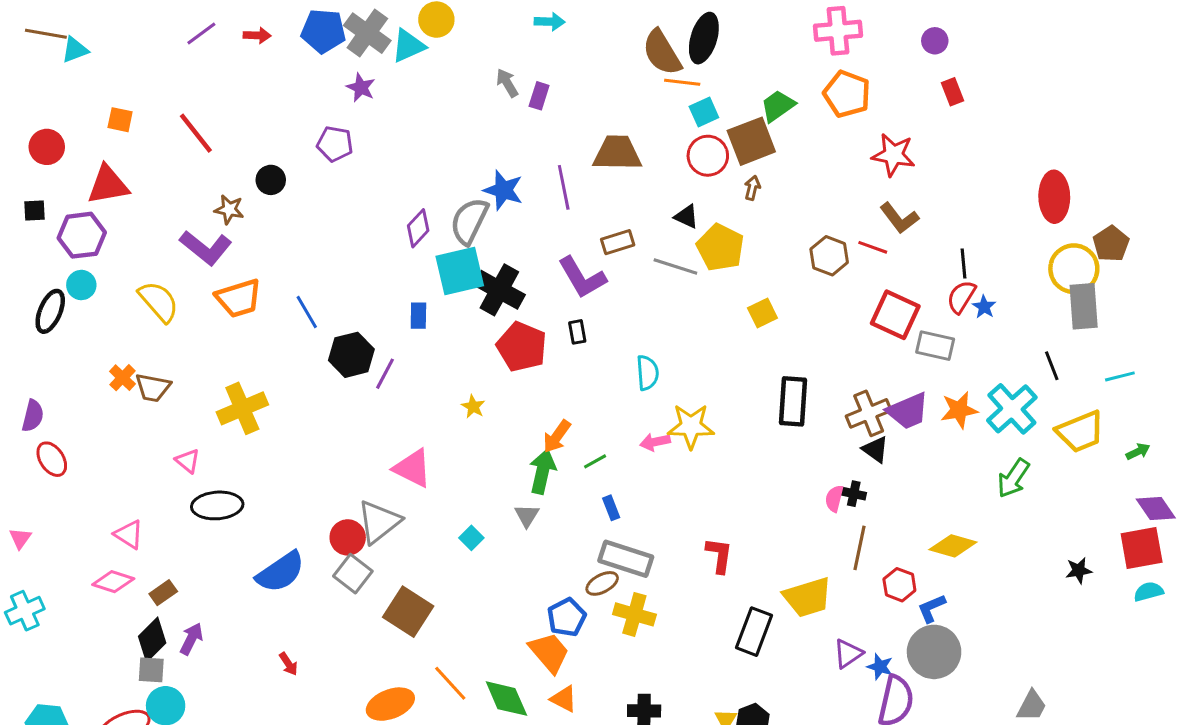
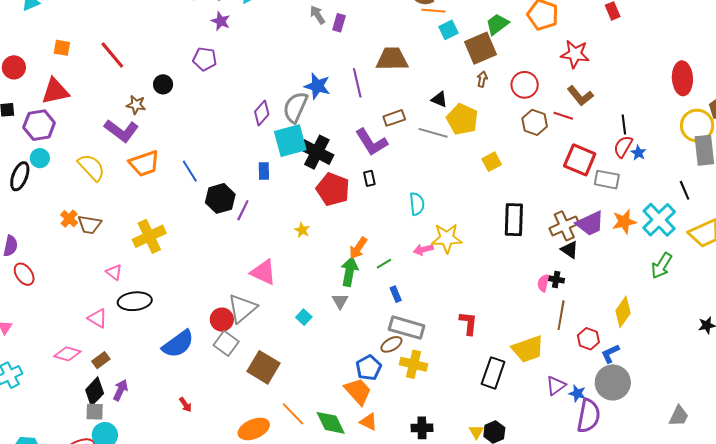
red circle: (708, 156) -> (525, 85), moved
pink triangle: (129, 534) -> (98, 318), moved
yellow diamond: (953, 546) -> (623, 312), turned -68

